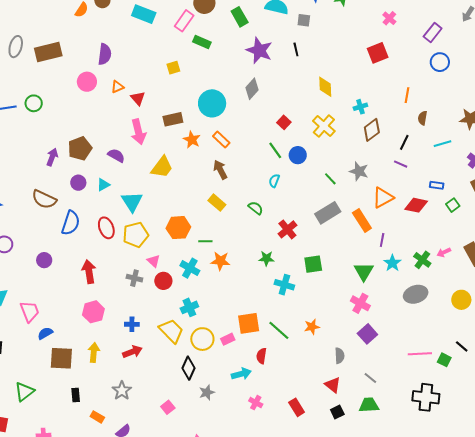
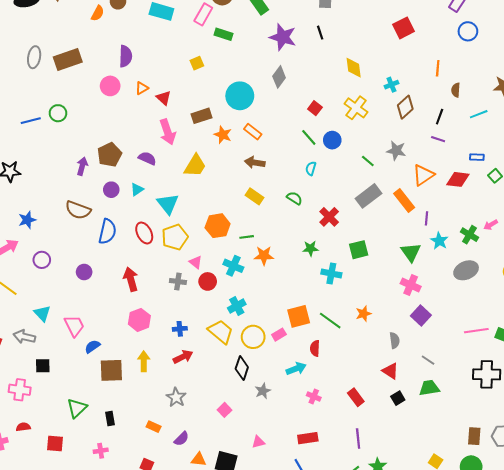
brown arrow: (220, 170) -> (255, 163), turned -48
black rectangle: (76, 395) -> (110, 418), moved

